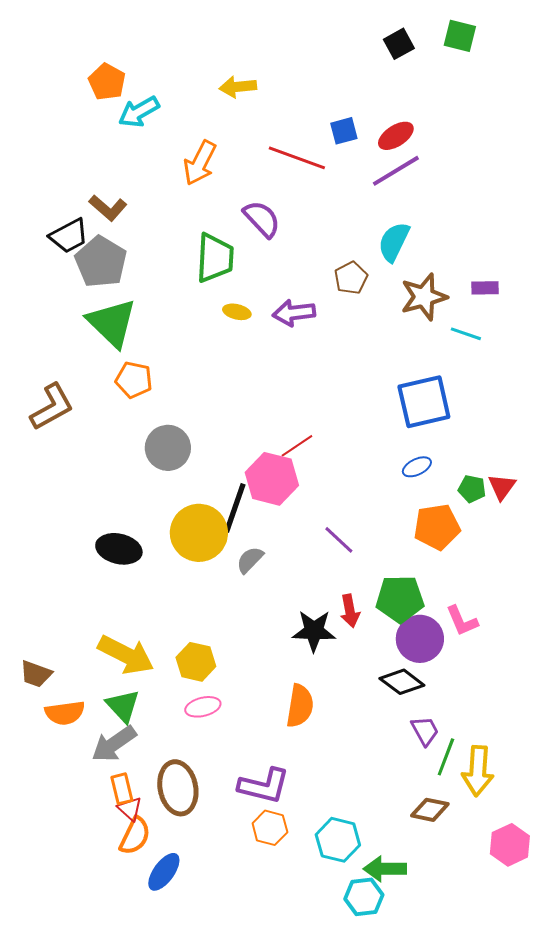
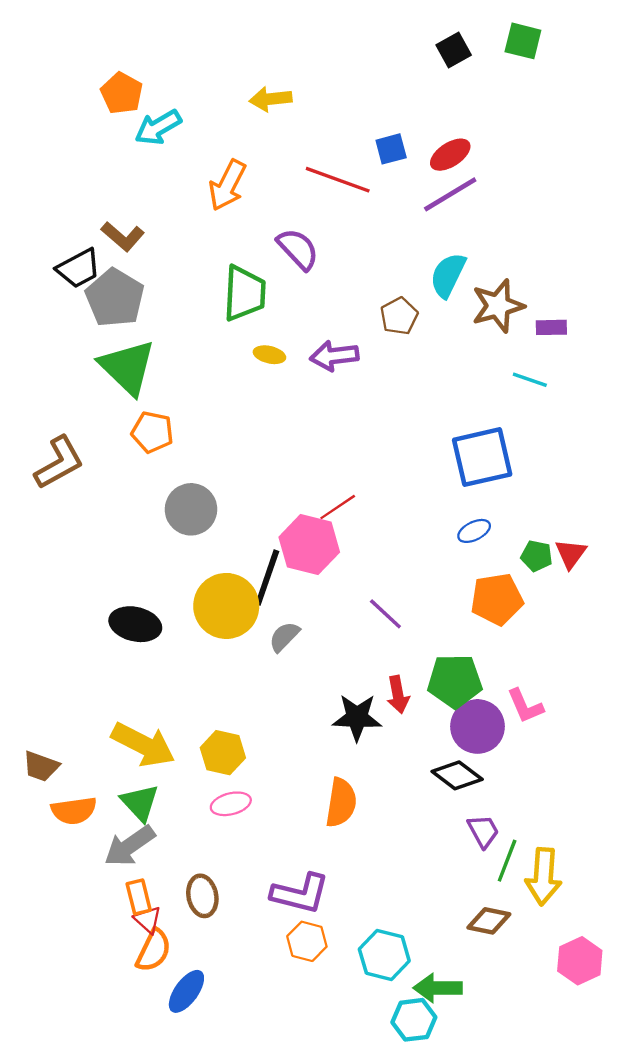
brown star: (424, 297) -> (498, 306), moved
brown ellipse: (178, 788) -> (202, 896), size x0.7

